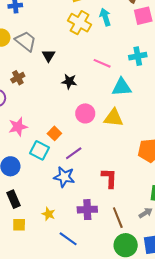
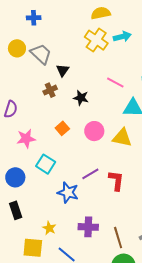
cyan arrow: (105, 17) -> (122, 37), turned 90
brown cross: (18, 78) -> (50, 90), moved
orange square: (54, 133) -> (62, 128), moved
purple line: (74, 153) -> (90, 174), moved
red L-shape: (109, 178) -> (116, 180), moved
yellow square: (19, 225) -> (33, 248), moved, size x1.5

